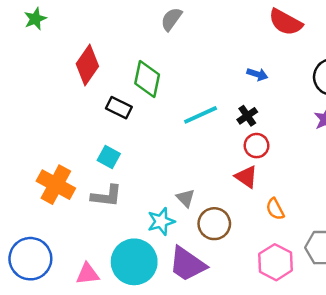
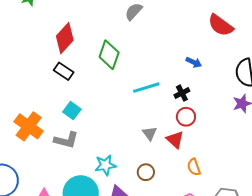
black rectangle: (119, 108) -> (64, 71), moved
gray triangle: (186, 198) -> (150, 133), moved
brown circle: (214, 224) -> (146, 172), size x0.7

